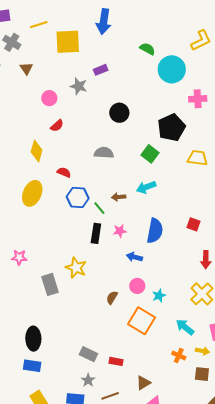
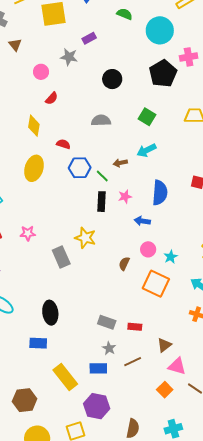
green semicircle: (147, 49) -> (125, 14), moved
black pentagon: (171, 127) -> (163, 73), moved
blue rectangle: (32, 366) -> (38, 343), moved

